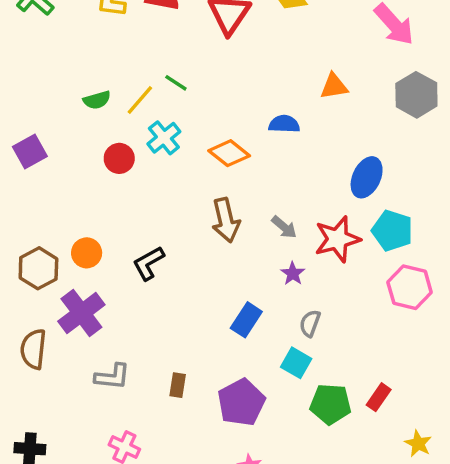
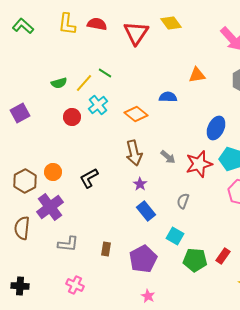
purple star: (293, 273) -> (140, 184), moved
blue rectangle: (246, 320) -> (146, 211), turned -72
gray semicircle: (310, 323) -> (183, 201), moved

